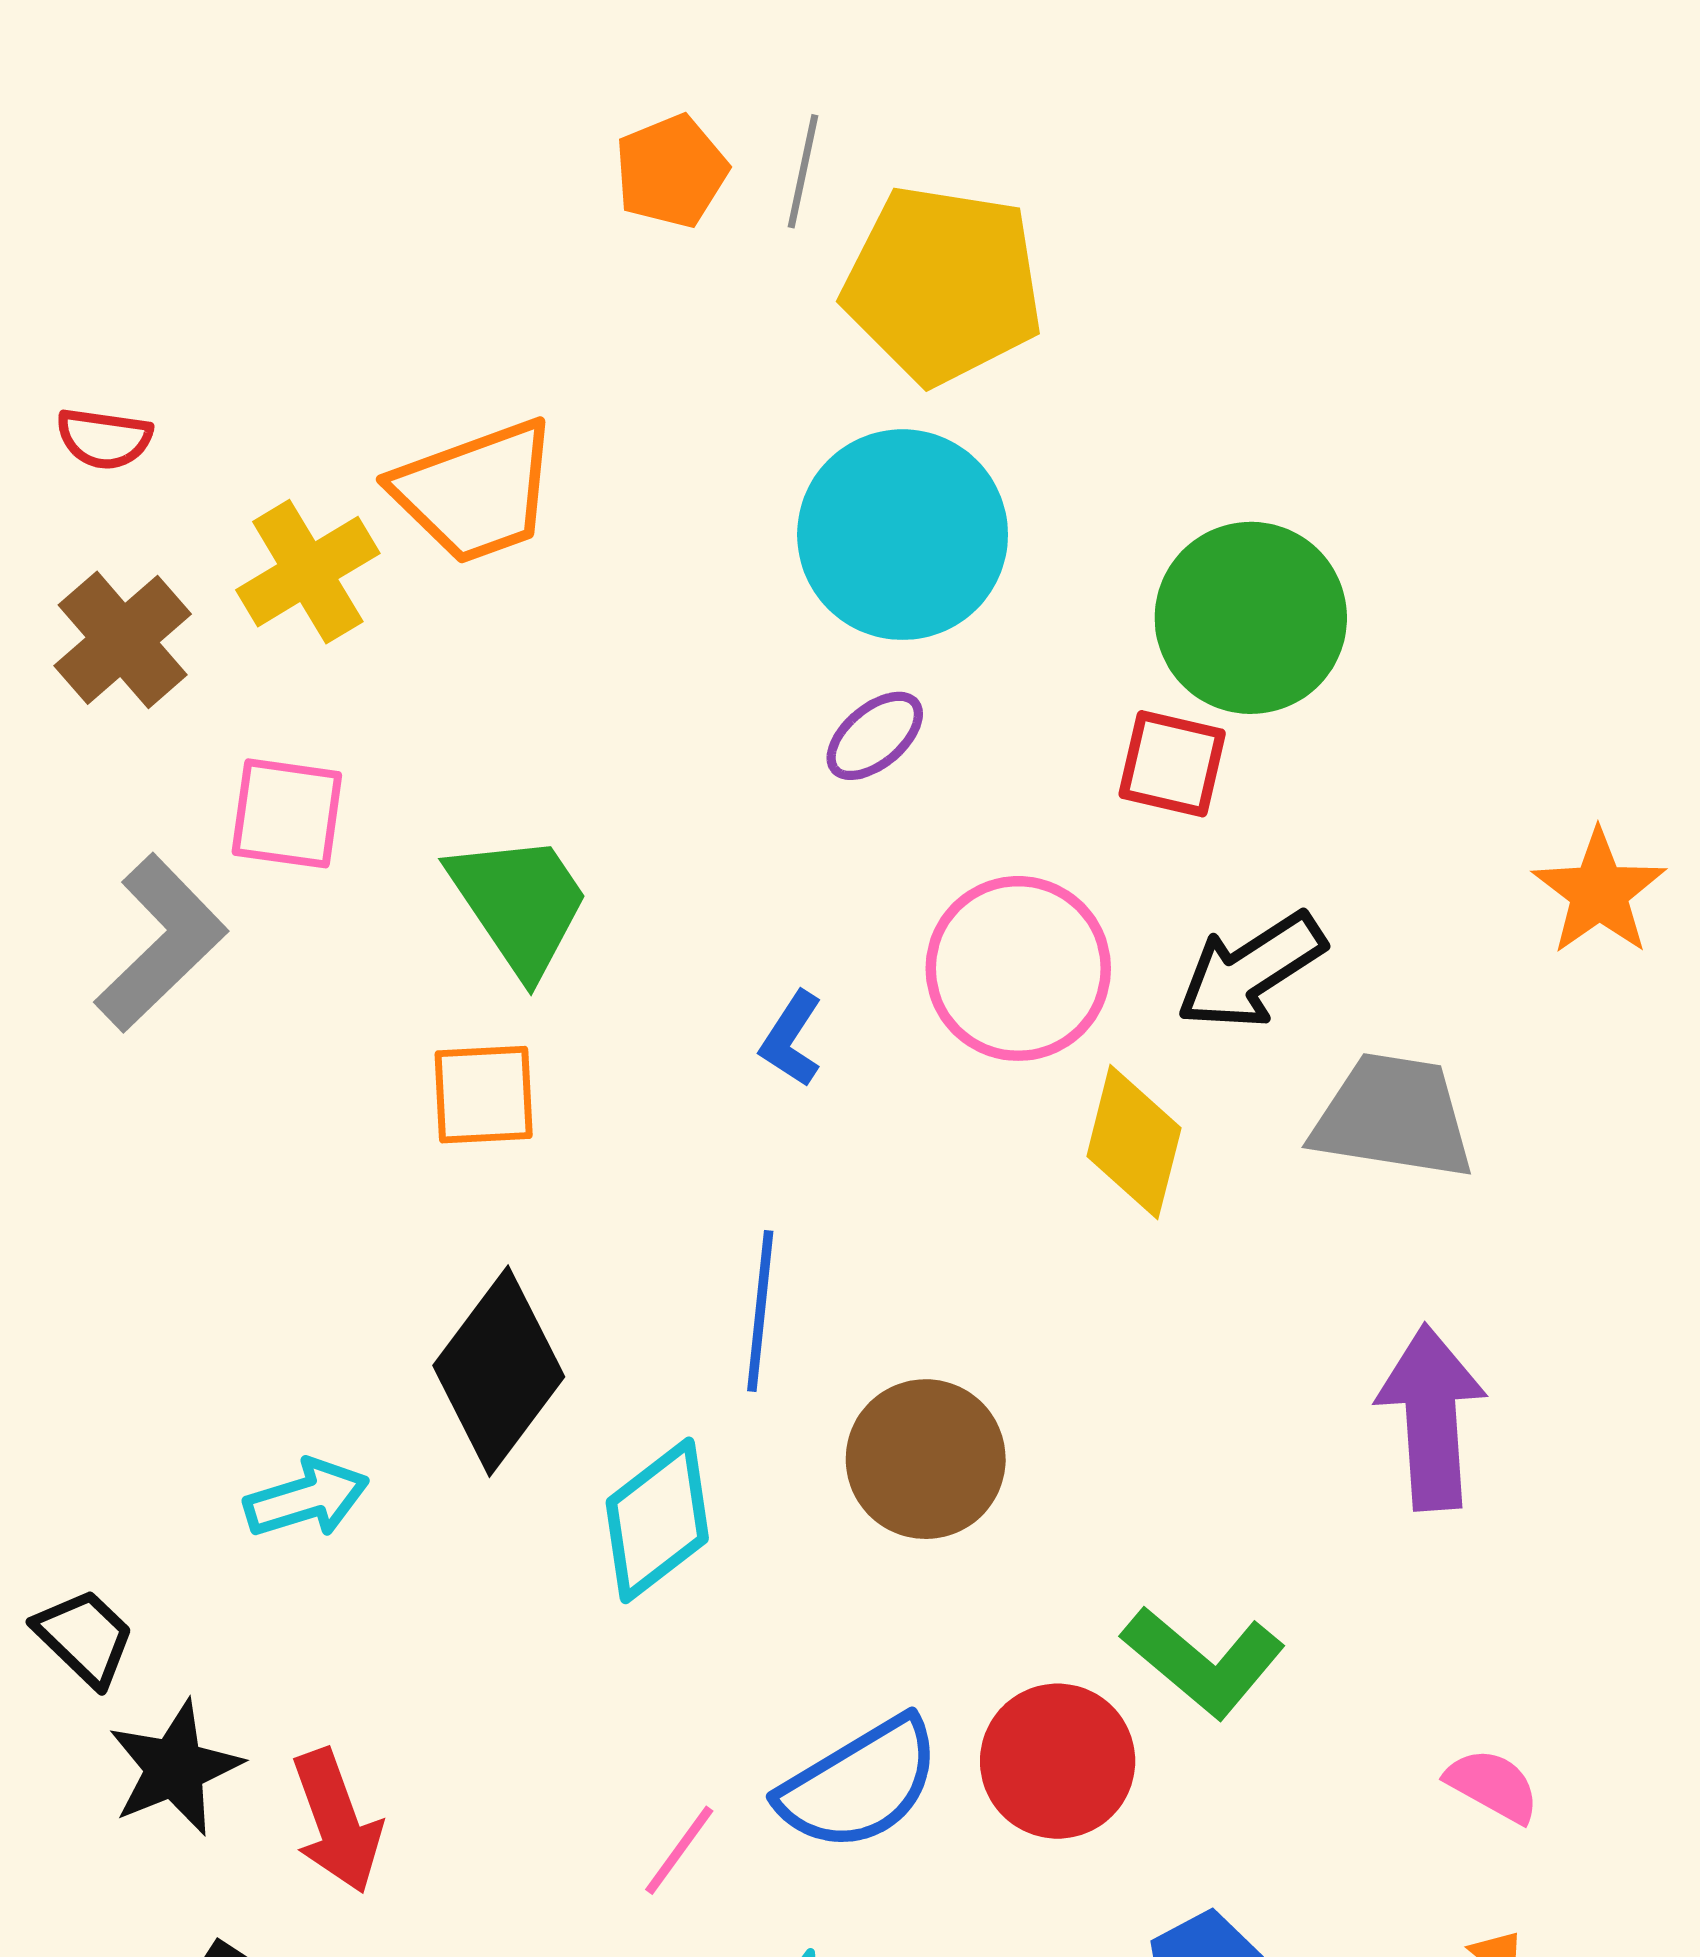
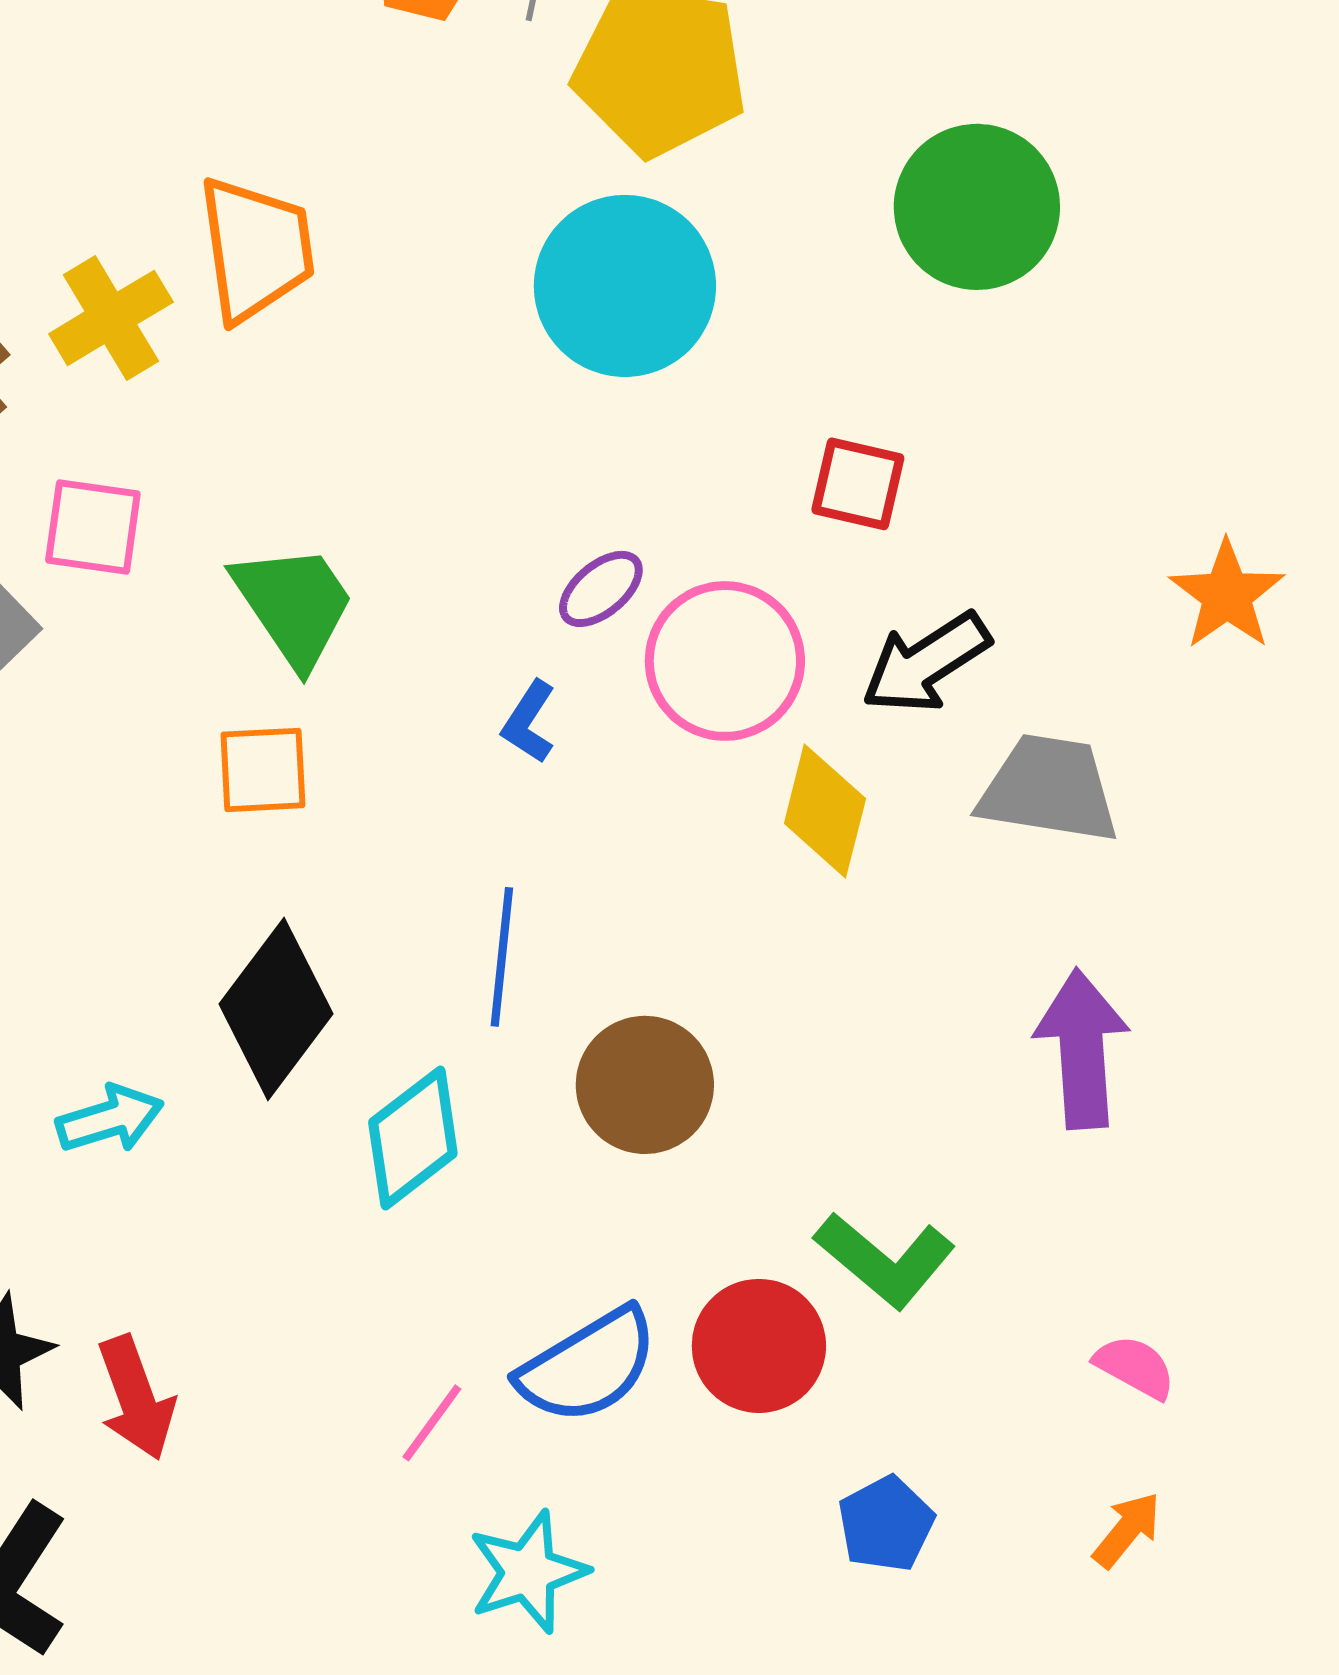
orange trapezoid: (476, 492) -> (256, 249), turned -78
green circle: (1251, 618) -> (977, 207), moved
purple ellipse: (875, 736) -> (601, 589), moved

